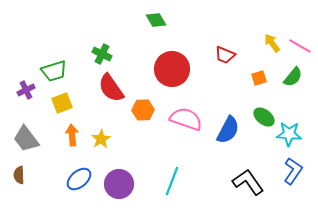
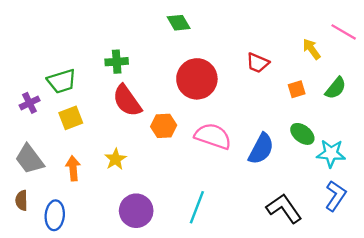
pink line: (300, 46) -> (344, 32), moved
green cross: (102, 54) -> (117, 62), turned -30
orange arrow: (72, 135) -> (73, 168), moved
blue ellipse: (79, 179) -> (55, 215), moved, turned -45

